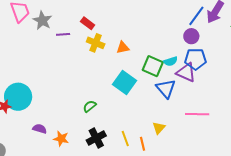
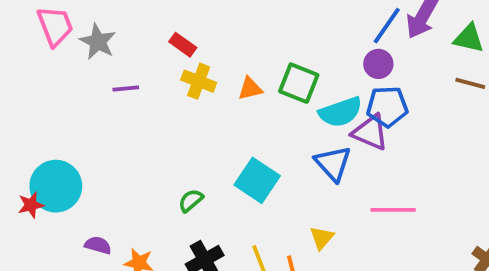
purple line: (63, 34) -> (126, 89), moved
cyan semicircle: (171, 61) -> (340, 112), size x1.6
green square: (153, 66) -> (299, 83), moved
cyan square: (125, 83) -> (257, 180), moved

